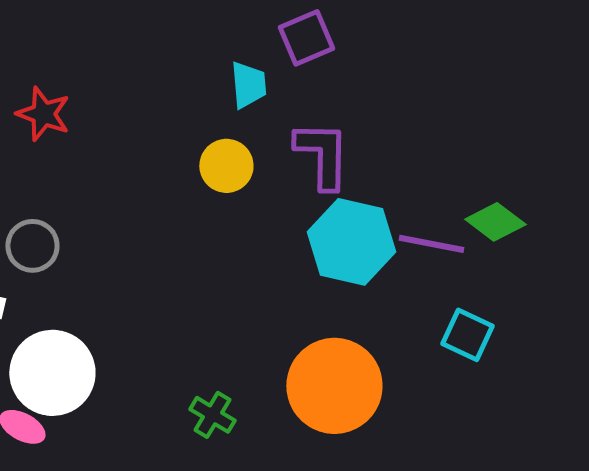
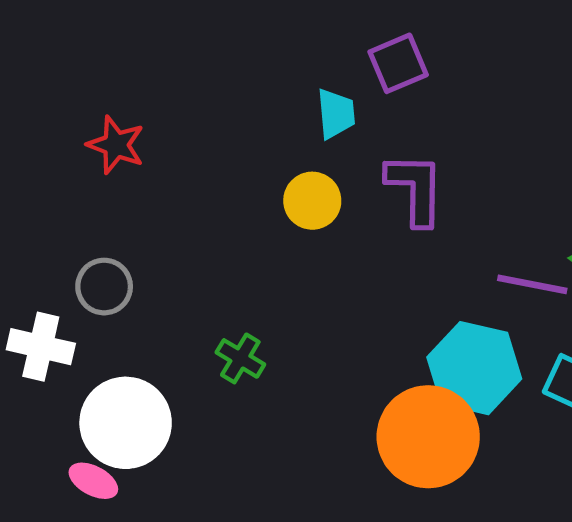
cyan hexagon: (351, 242) -> (474, 368), moved
green cross: (212, 415) -> (240, 358), moved

